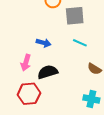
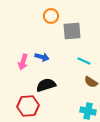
cyan line: (80, 43) -> (84, 61), moved
pink arrow: (26, 63) -> (23, 62), moved

